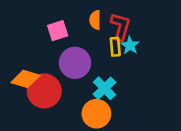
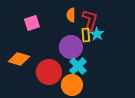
pink square: (58, 31) -> (32, 23), moved
purple circle: (75, 63) -> (71, 47), moved
red circle: (44, 91) -> (49, 72), moved

